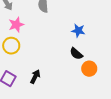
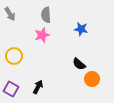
pink star: (16, 25) -> (42, 35), moved
blue star: (78, 31) -> (81, 29), moved

